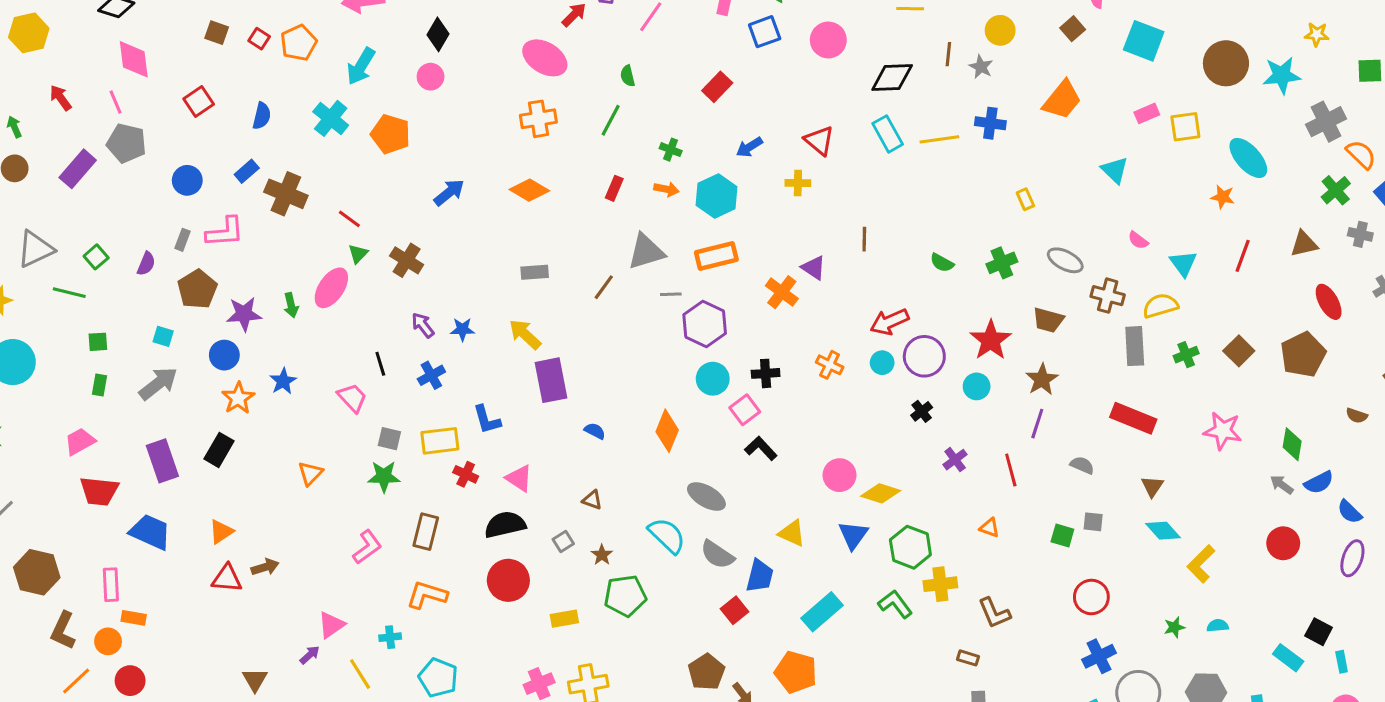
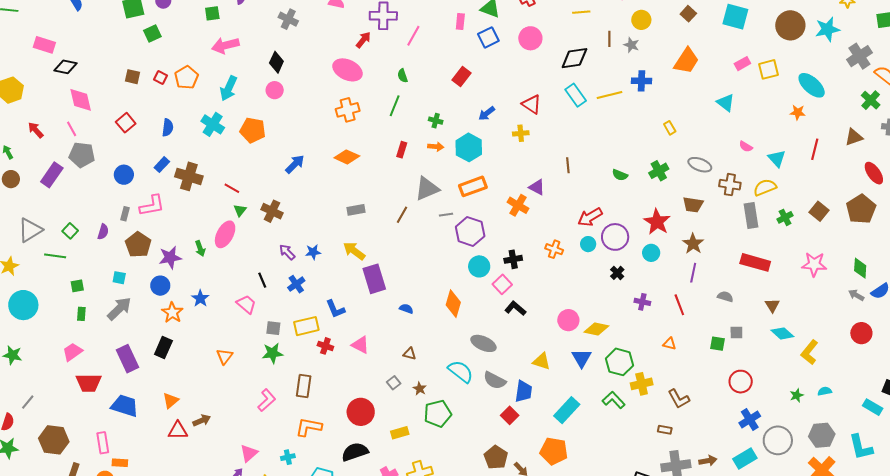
purple cross: (955, 460) -> (642, 302), turned -35
black semicircle: (505, 525) -> (355, 452), moved

